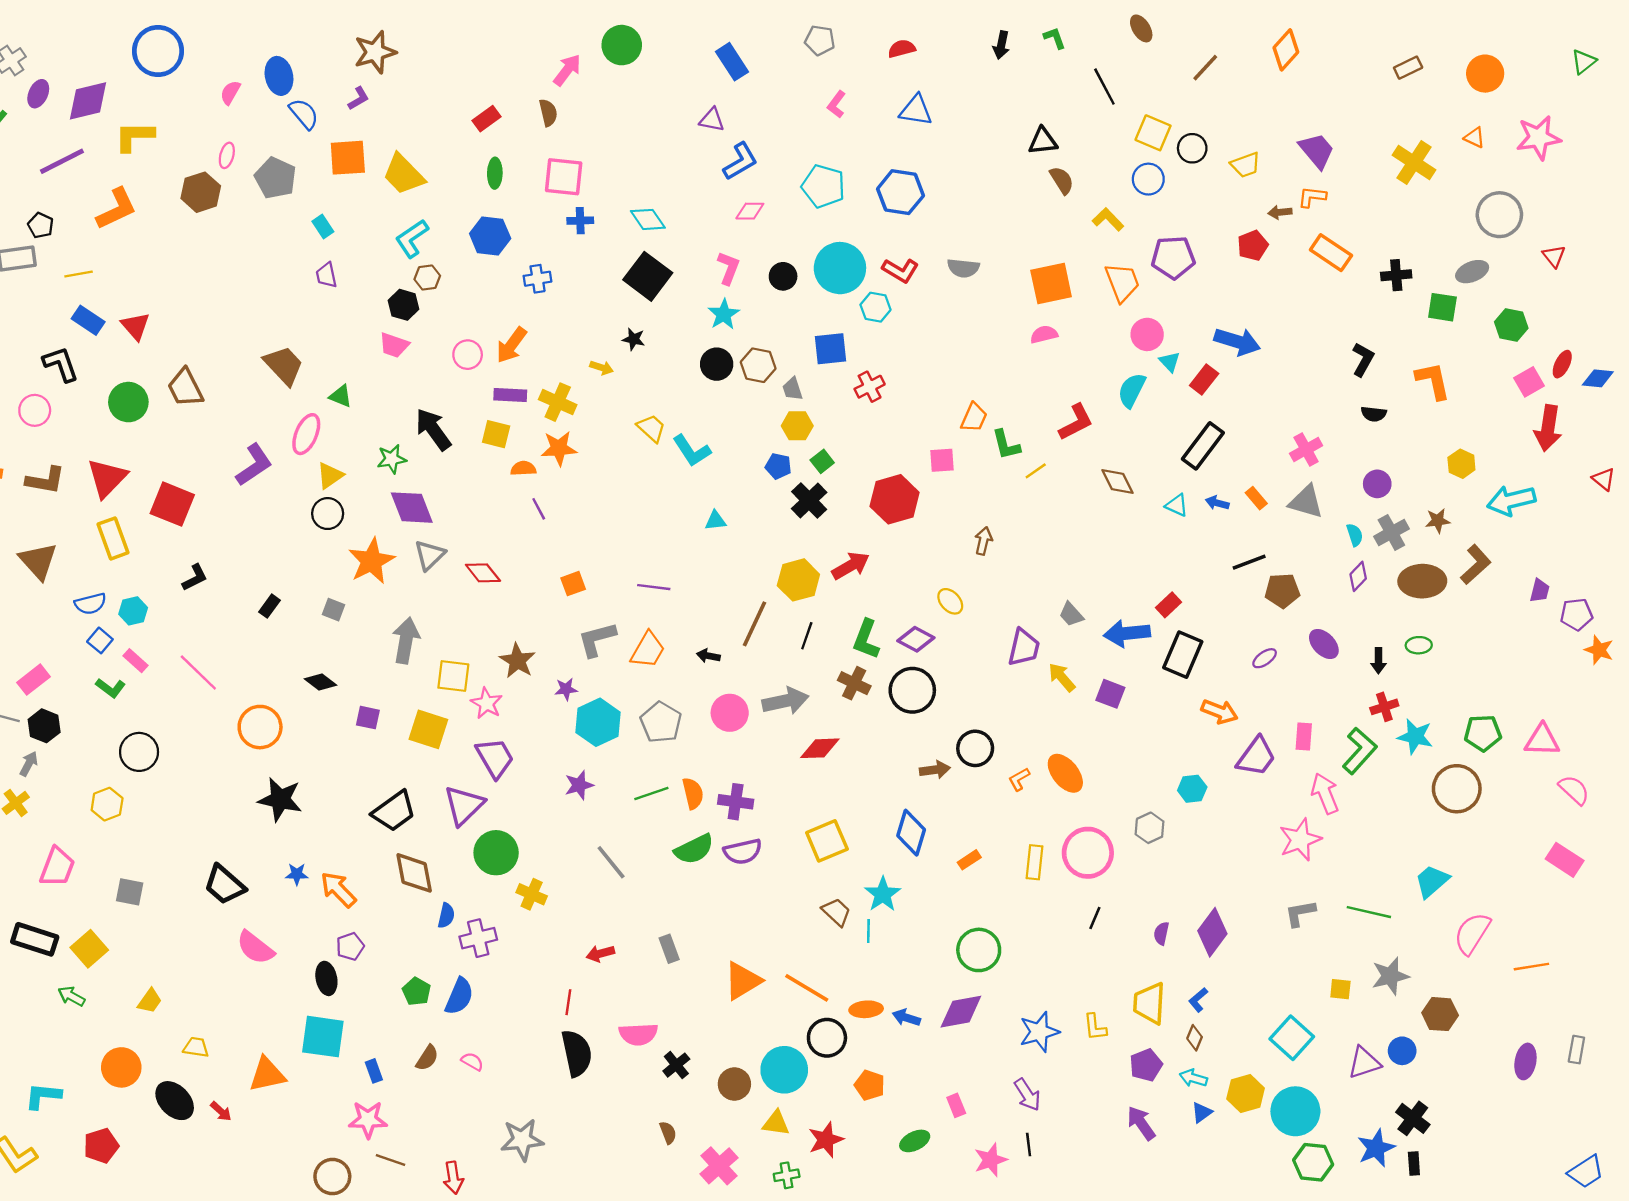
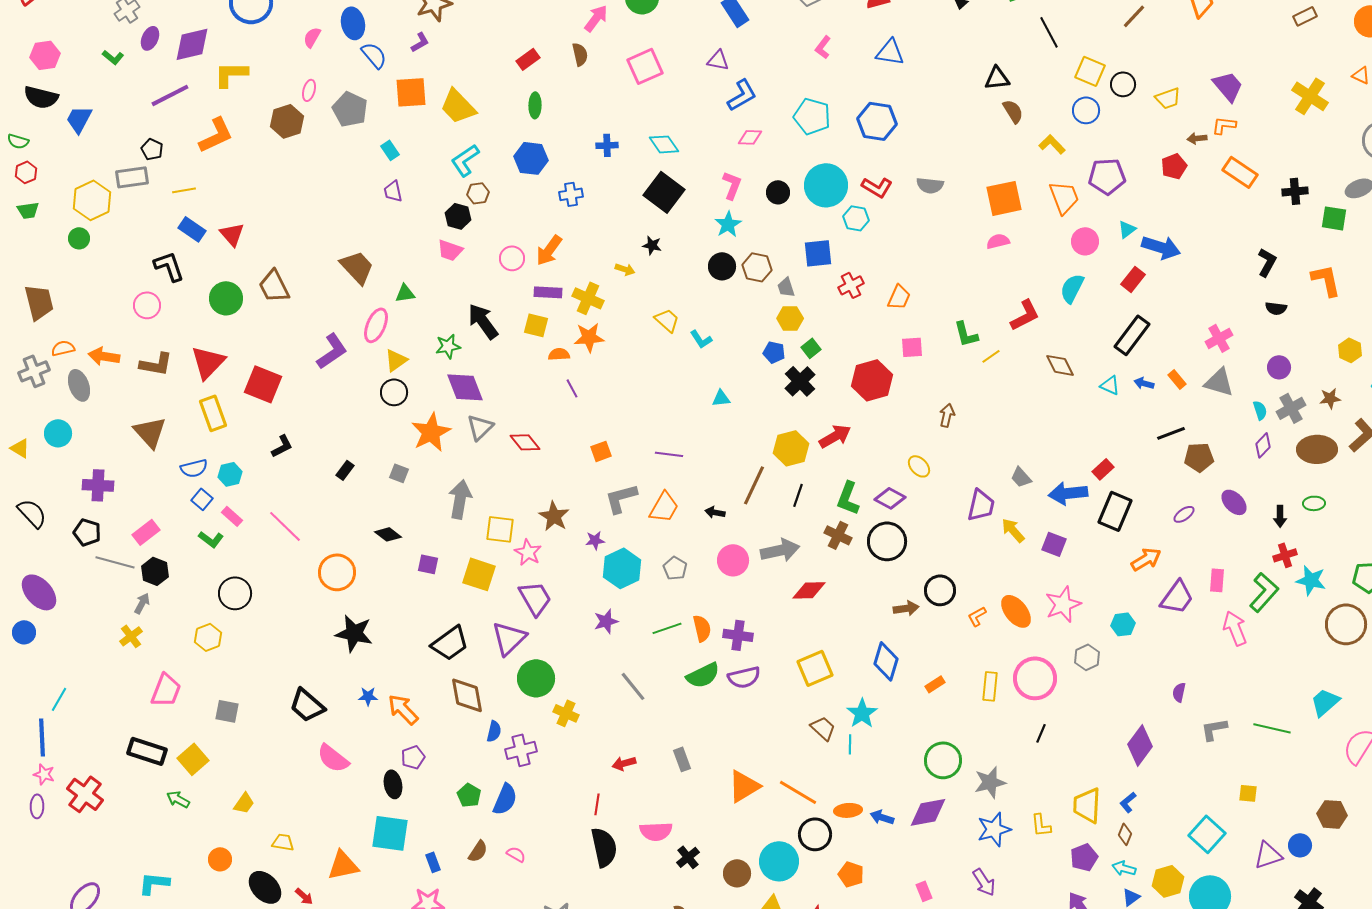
pink square: (564, 177) -> (645, 66), moved, turned -30
cyan triangle: (1170, 362) -> (1127, 229), moved, turned 36
green triangle: (341, 396) -> (405, 293), turned -30
orange trapezoid: (974, 417) -> (899, 297), moved
cyan L-shape: (692, 451) -> (701, 339), size x0.7
orange arrow: (1219, 712) -> (1146, 559), turned -52
gray pentagon: (661, 722) -> (675, 568), size x0.7
pink star: (1300, 840) -> (1063, 604), moved
purple semicircle: (1161, 933) -> (1179, 692), moved
gray star: (1390, 976) -> (990, 782), moved
orange circle: (121, 1067) -> (220, 859), size x0.7

